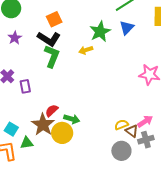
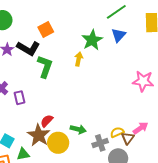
black L-shape: (49, 39) -> (28, 48), moved
yellow arrow: (86, 50) -> (79, 59), turned 120
green arrow: (72, 119) -> (78, 129), moved
brown triangle: (132, 131) -> (128, 138), turned 32
gray cross: (146, 140) -> (100, 143), moved

